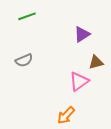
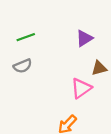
green line: (27, 16) -> (26, 37), moved

